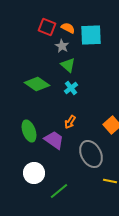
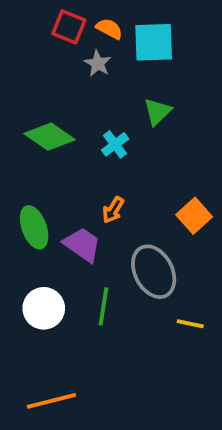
green triangle: (68, 65) -> (157, 112), moved, turned 35
green line: (59, 191) -> (103, 306), moved, turned -42

